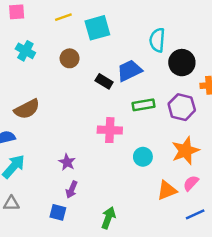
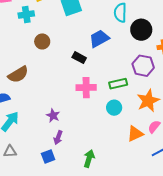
cyan cross: (25, 51) -> (26, 14), moved, turned -35
brown circle: (70, 58) -> (42, 41), moved
black rectangle: (104, 81) -> (79, 58), moved
green rectangle: (144, 105) -> (118, 84), moved
blue square: (58, 212) -> (48, 157), turned -32

